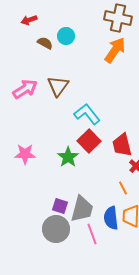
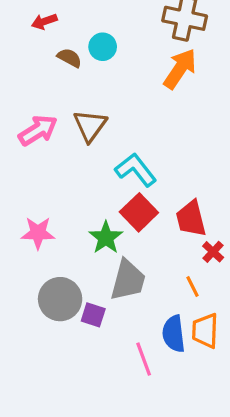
gray trapezoid: (82, 209) -> (128, 280), moved
gray circle: (56, 229) -> (60, 299), moved

